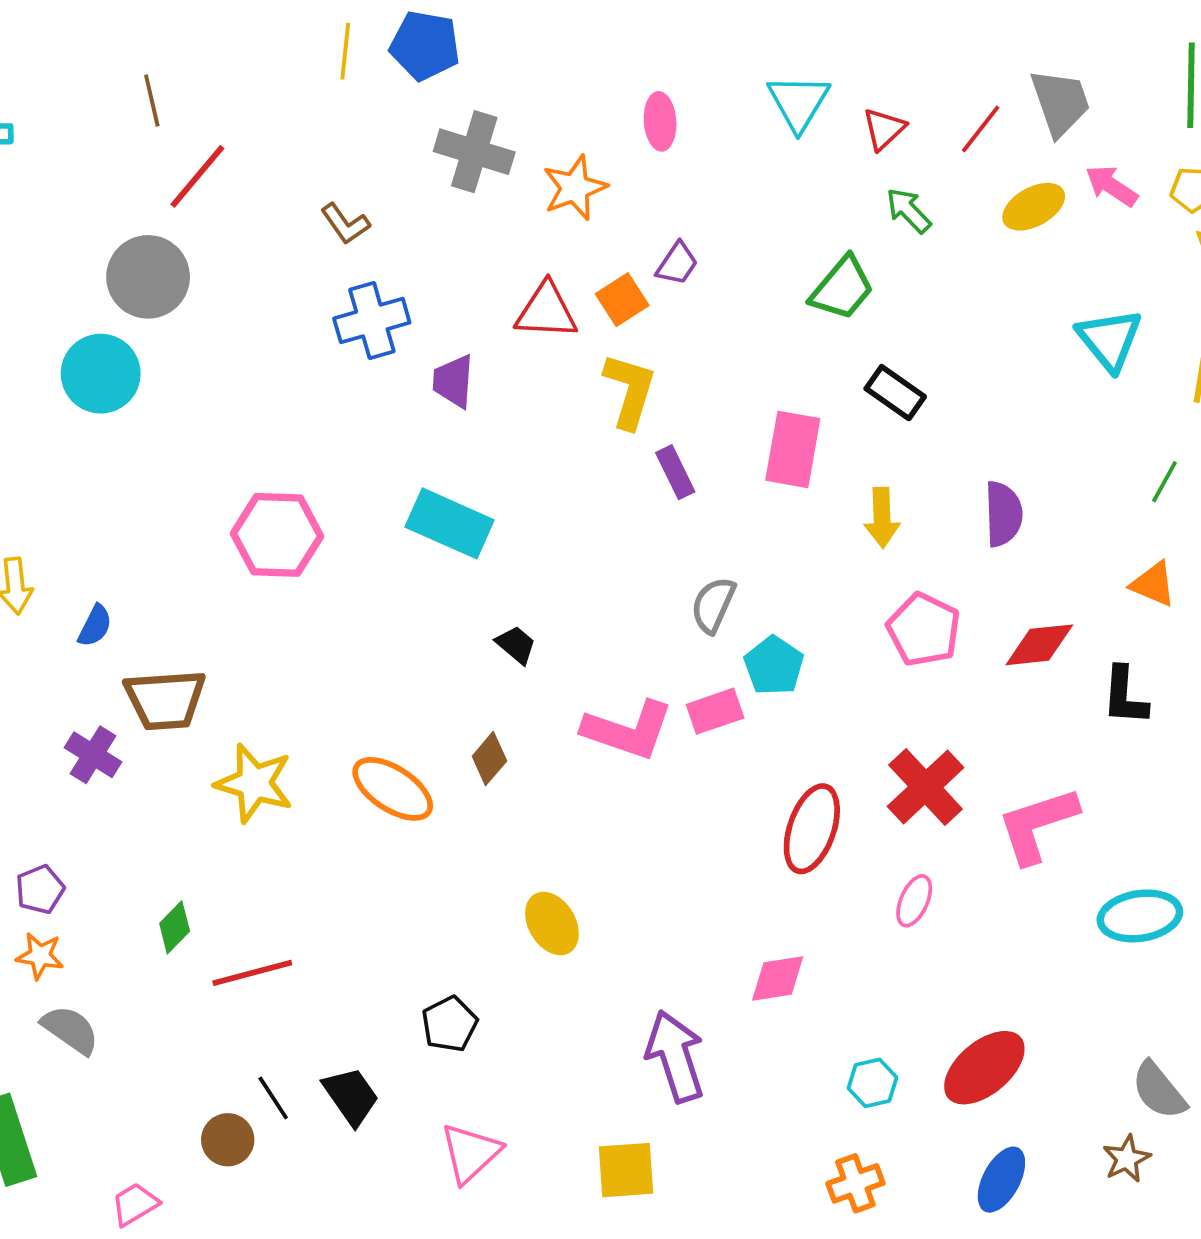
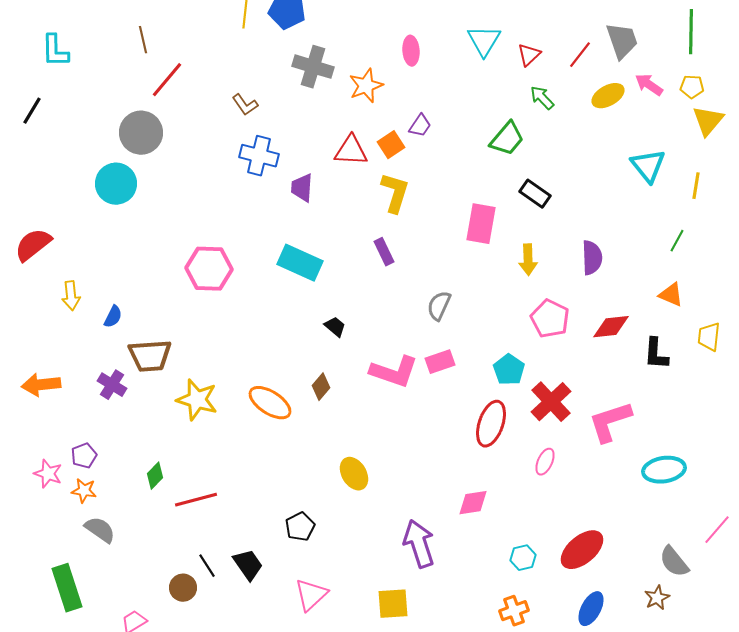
blue cross: (372, 320) -> (259, 156), turned 30
purple rectangle: (675, 472) -> (384, 252), moved
cyan pentagon: (774, 666) -> (509, 370), moved

